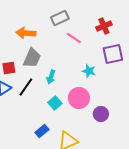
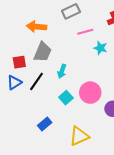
pink line: (74, 38) -> (85, 32), turned -49
cyan star: (89, 71) -> (100, 48), moved
blue rectangle: (42, 131) -> (45, 124), moved

